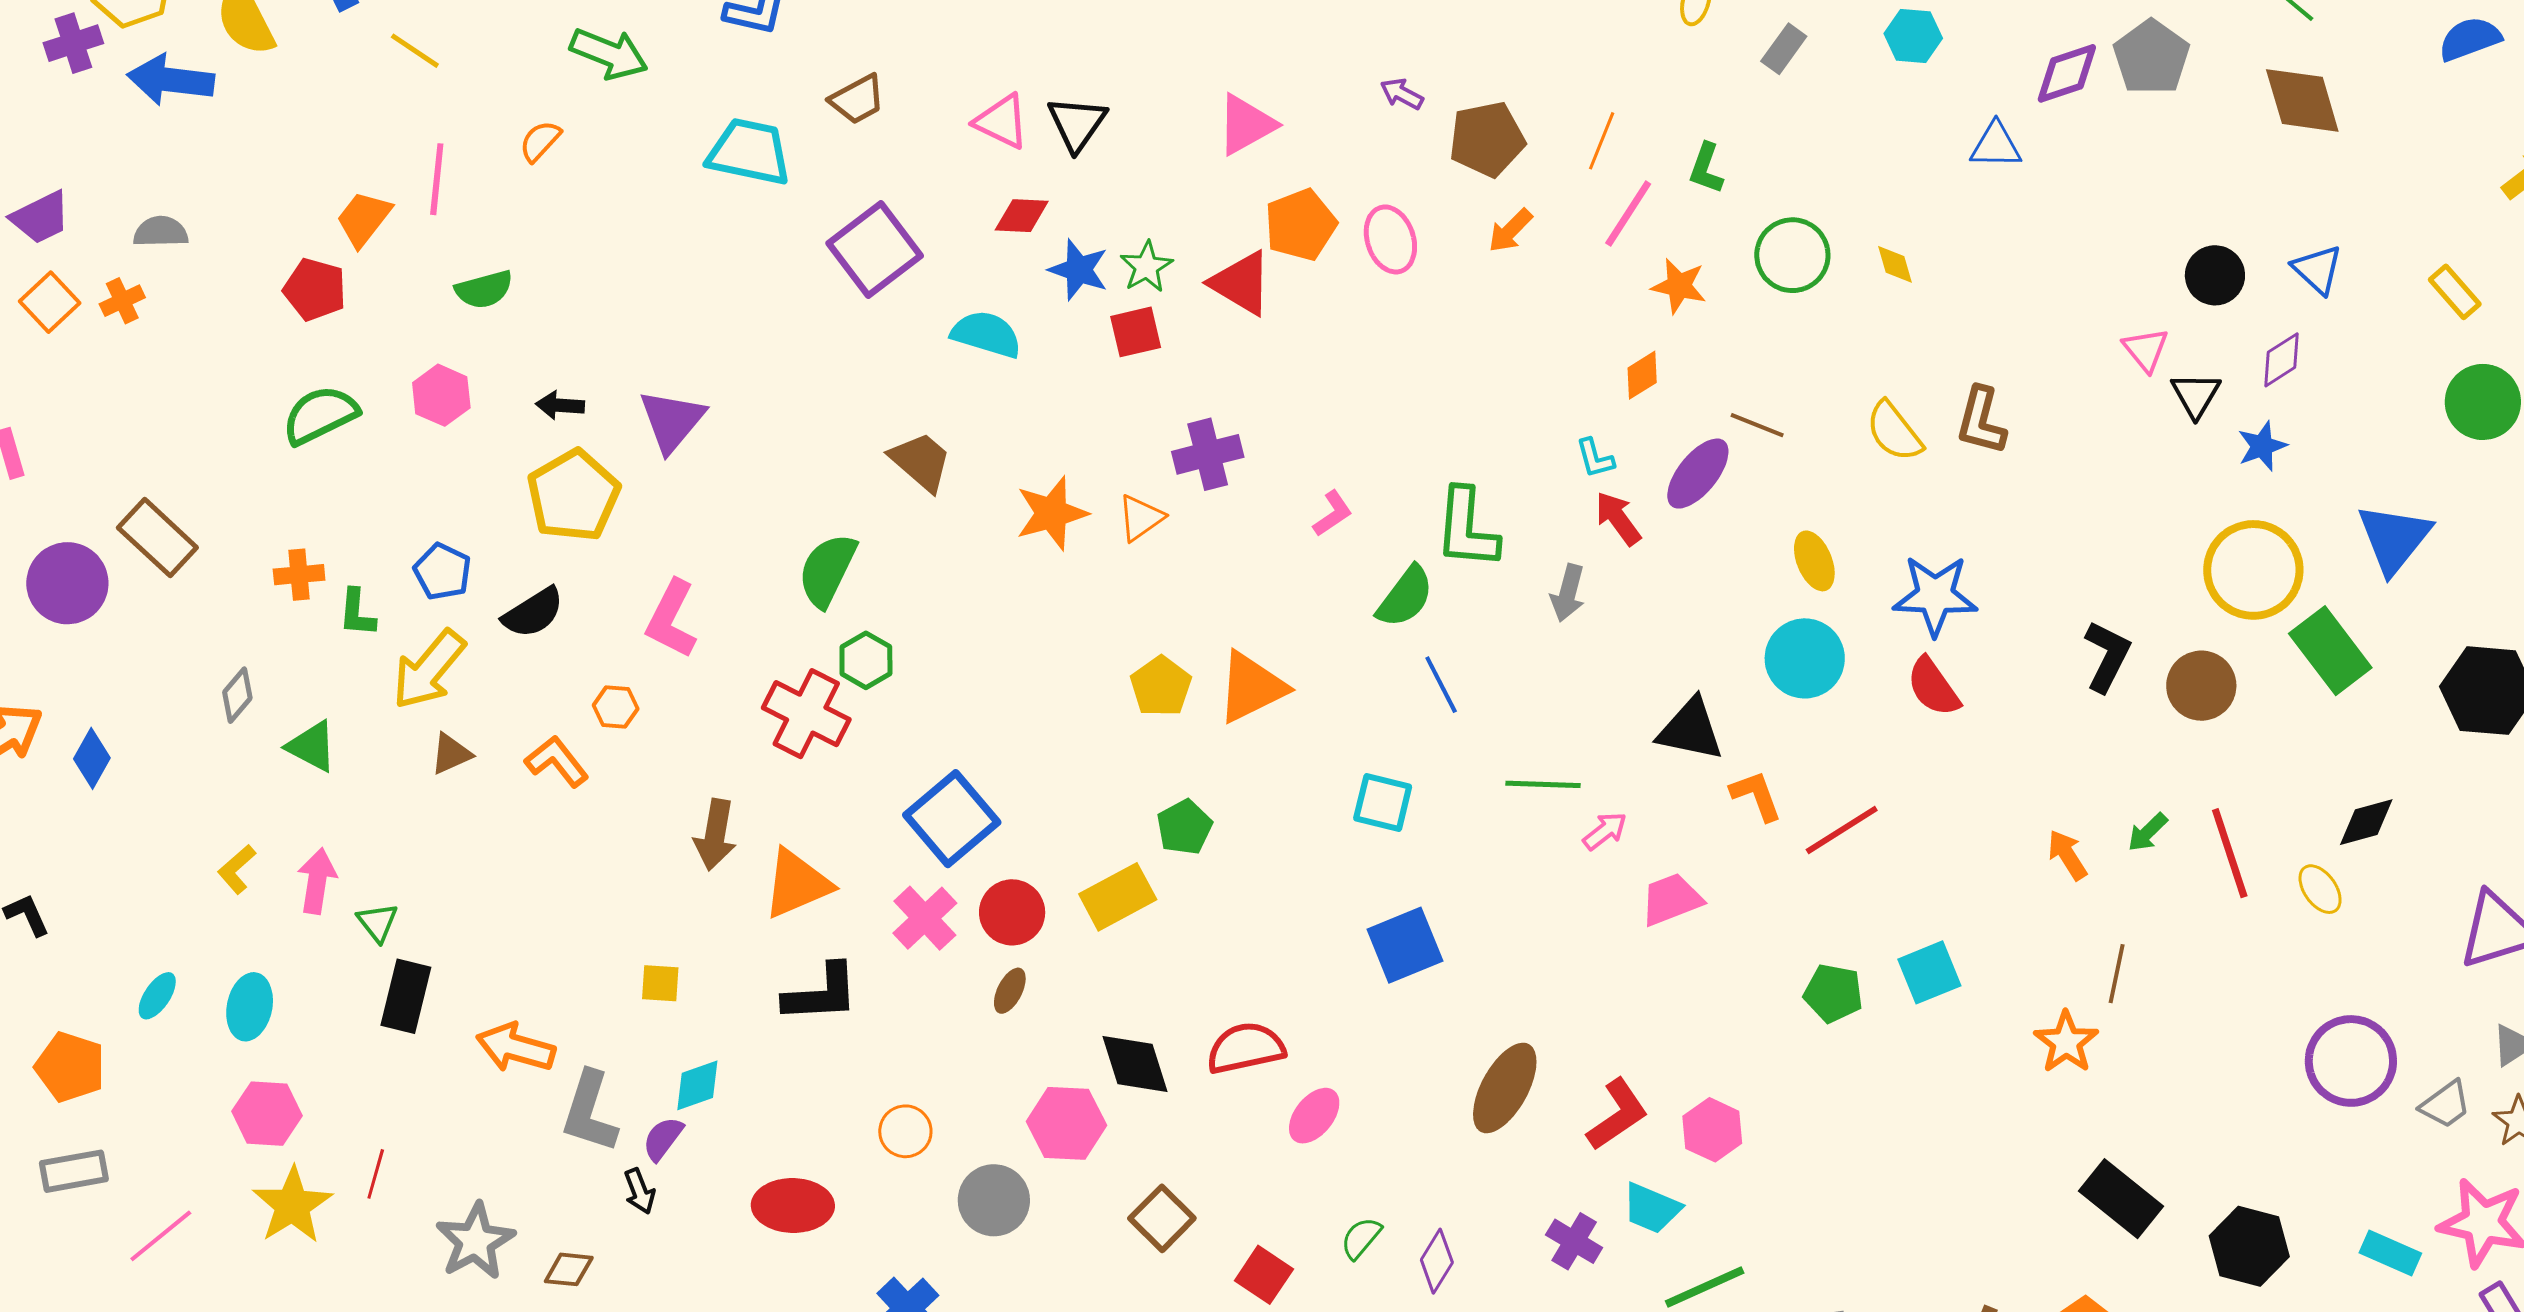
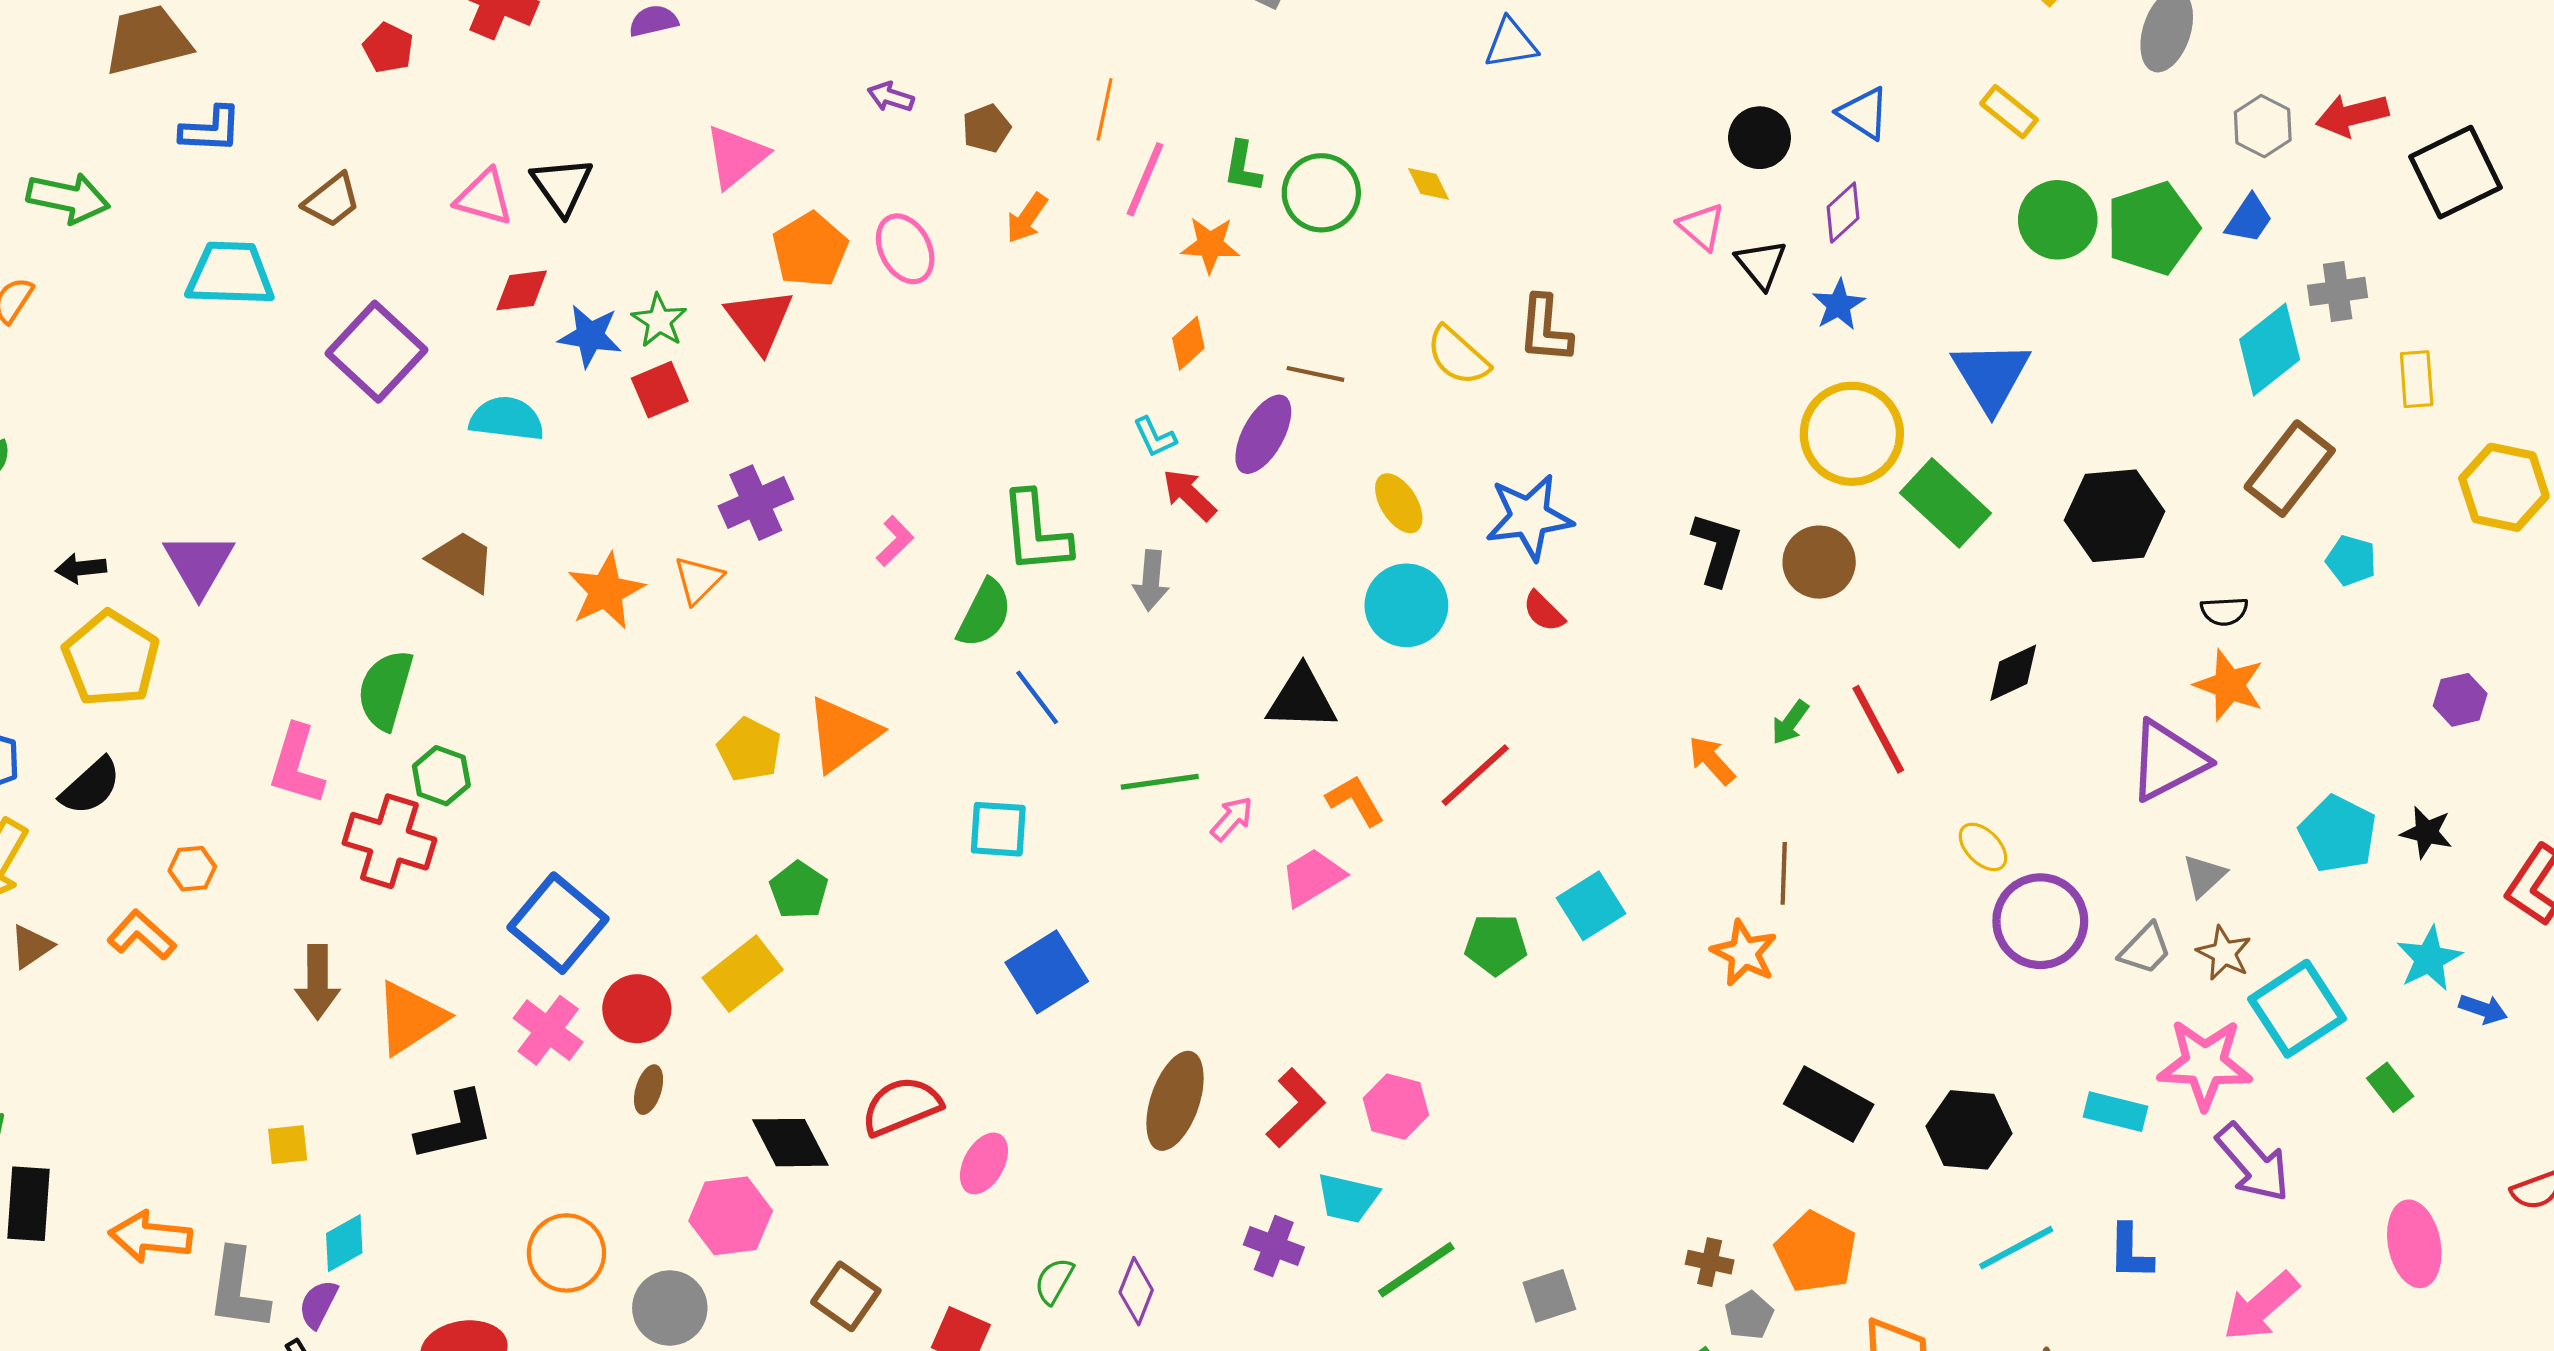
brown pentagon: (1487, 139) -> (986, 128), size x0.6
green L-shape: (1706, 168) -> (1243, 167), moved
red triangle: (1241, 283) -> (760, 320), turned 32
pink L-shape: (671, 619) -> (296, 765), moved
red semicircle: (1933, 687) -> (1544, 611), size x0.7
orange L-shape: (1756, 796) -> (1355, 800), moved
yellow ellipse: (2320, 889) -> (1983, 847), moved
orange circle: (905, 1131) -> (566, 1253), size x1.4

